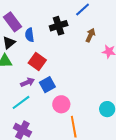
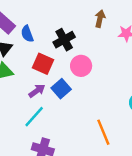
black cross: (59, 26) -> (64, 40), moved
pink circle: (61, 104) -> (81, 66), moved

